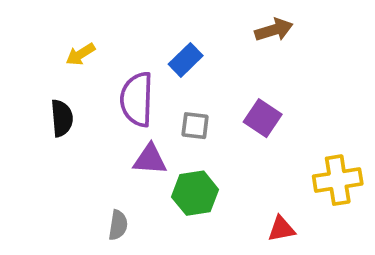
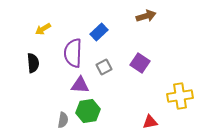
gray square: (195, 126) -> (104, 67), turned -35
green hexagon: (195, 193) -> (88, 111), moved

